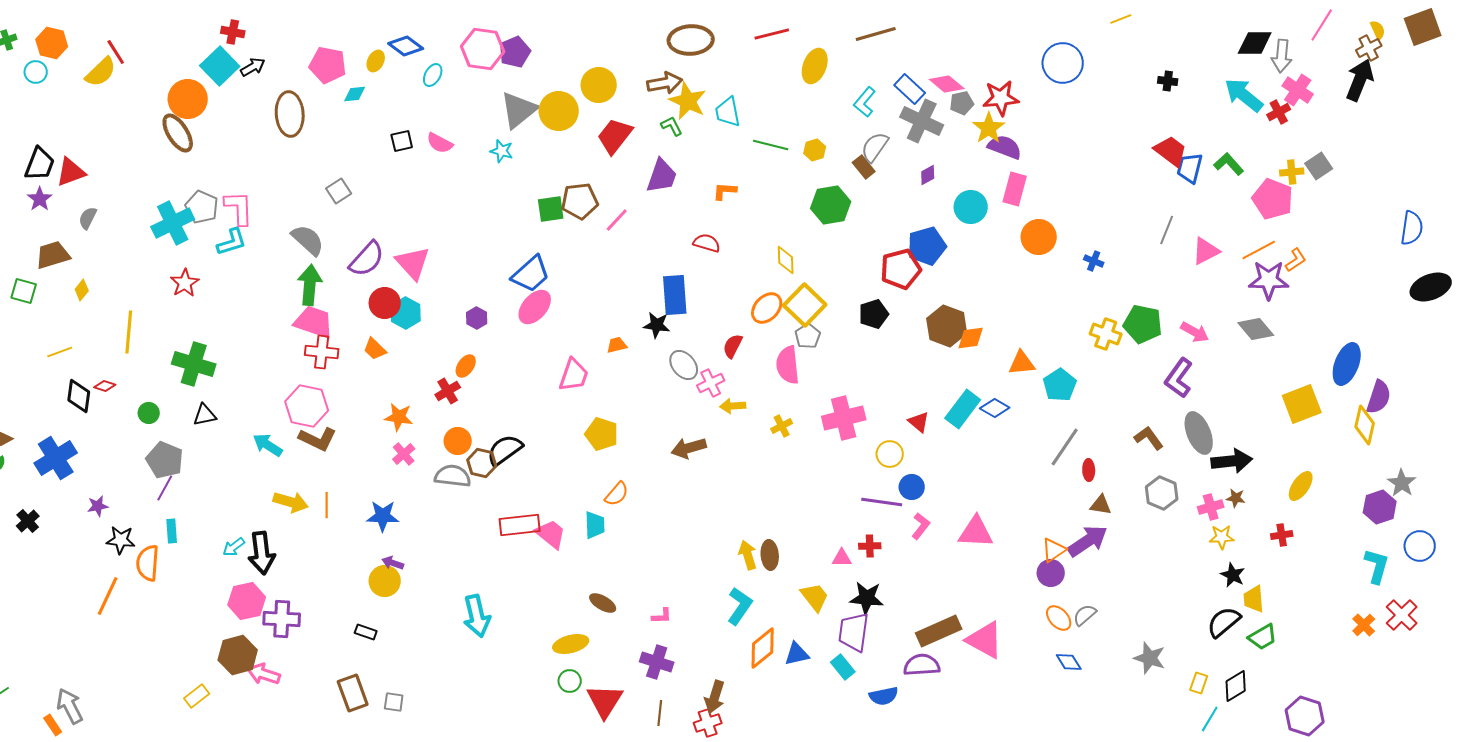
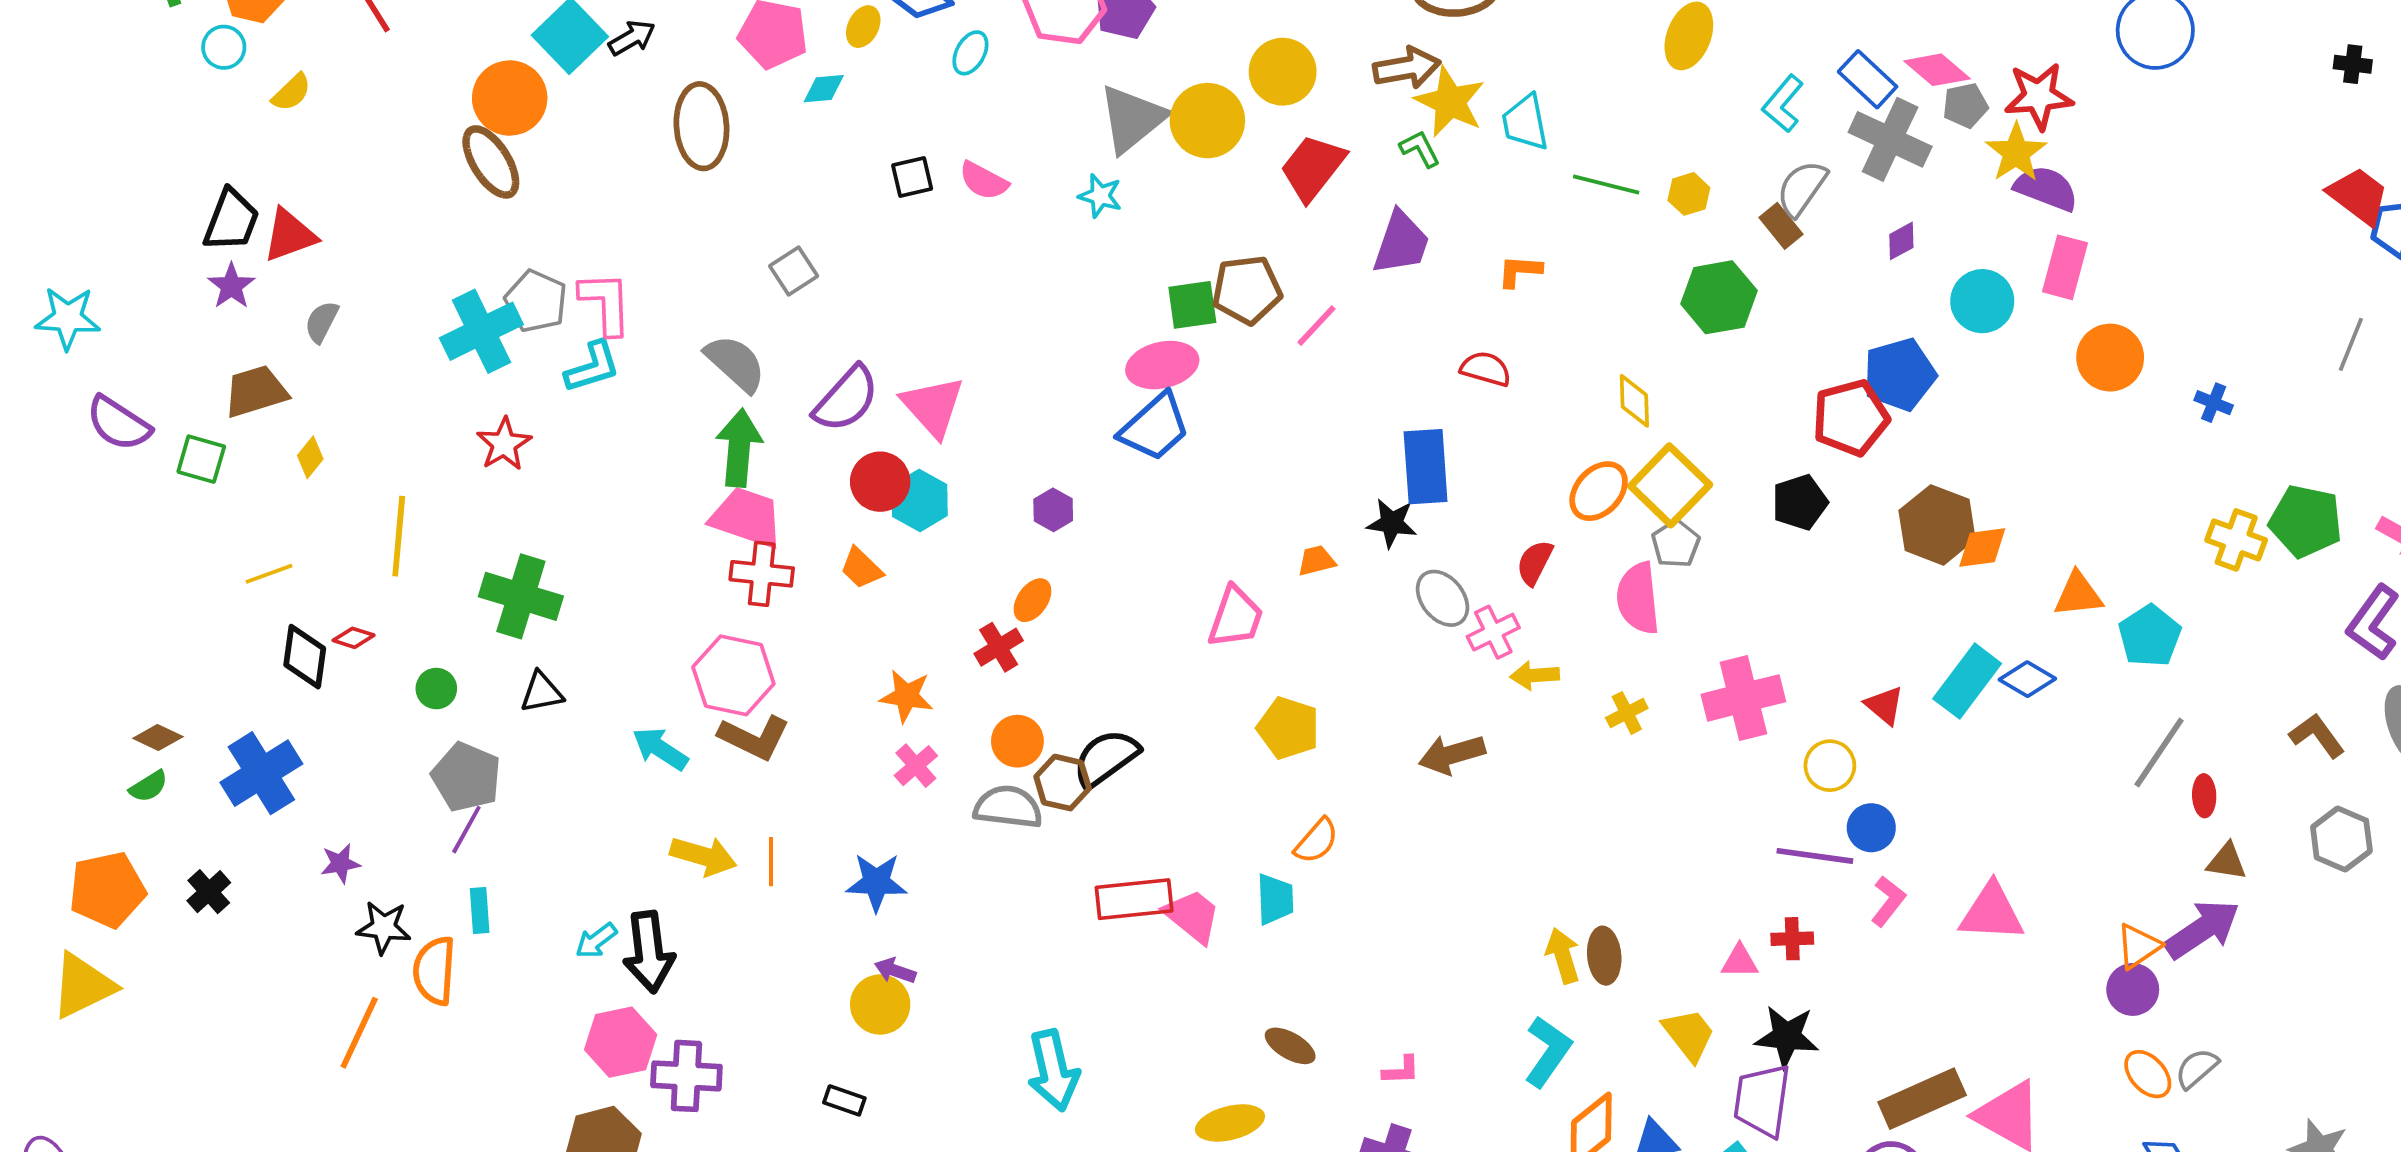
yellow semicircle: (101, 72) -> (292, 92), moved, size x0.7
pink ellipse: (535, 307) -> (1162, 365), moved, turned 36

